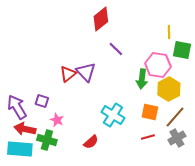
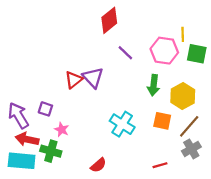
pink hexagon: (158, 65) -> (164, 51), moved
red line: (148, 137) -> (160, 165), moved
red semicircle: (91, 142) -> (98, 165), moved

